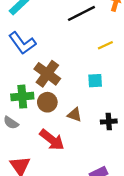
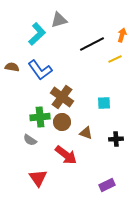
yellow line: (105, 45) -> (115, 59), moved

